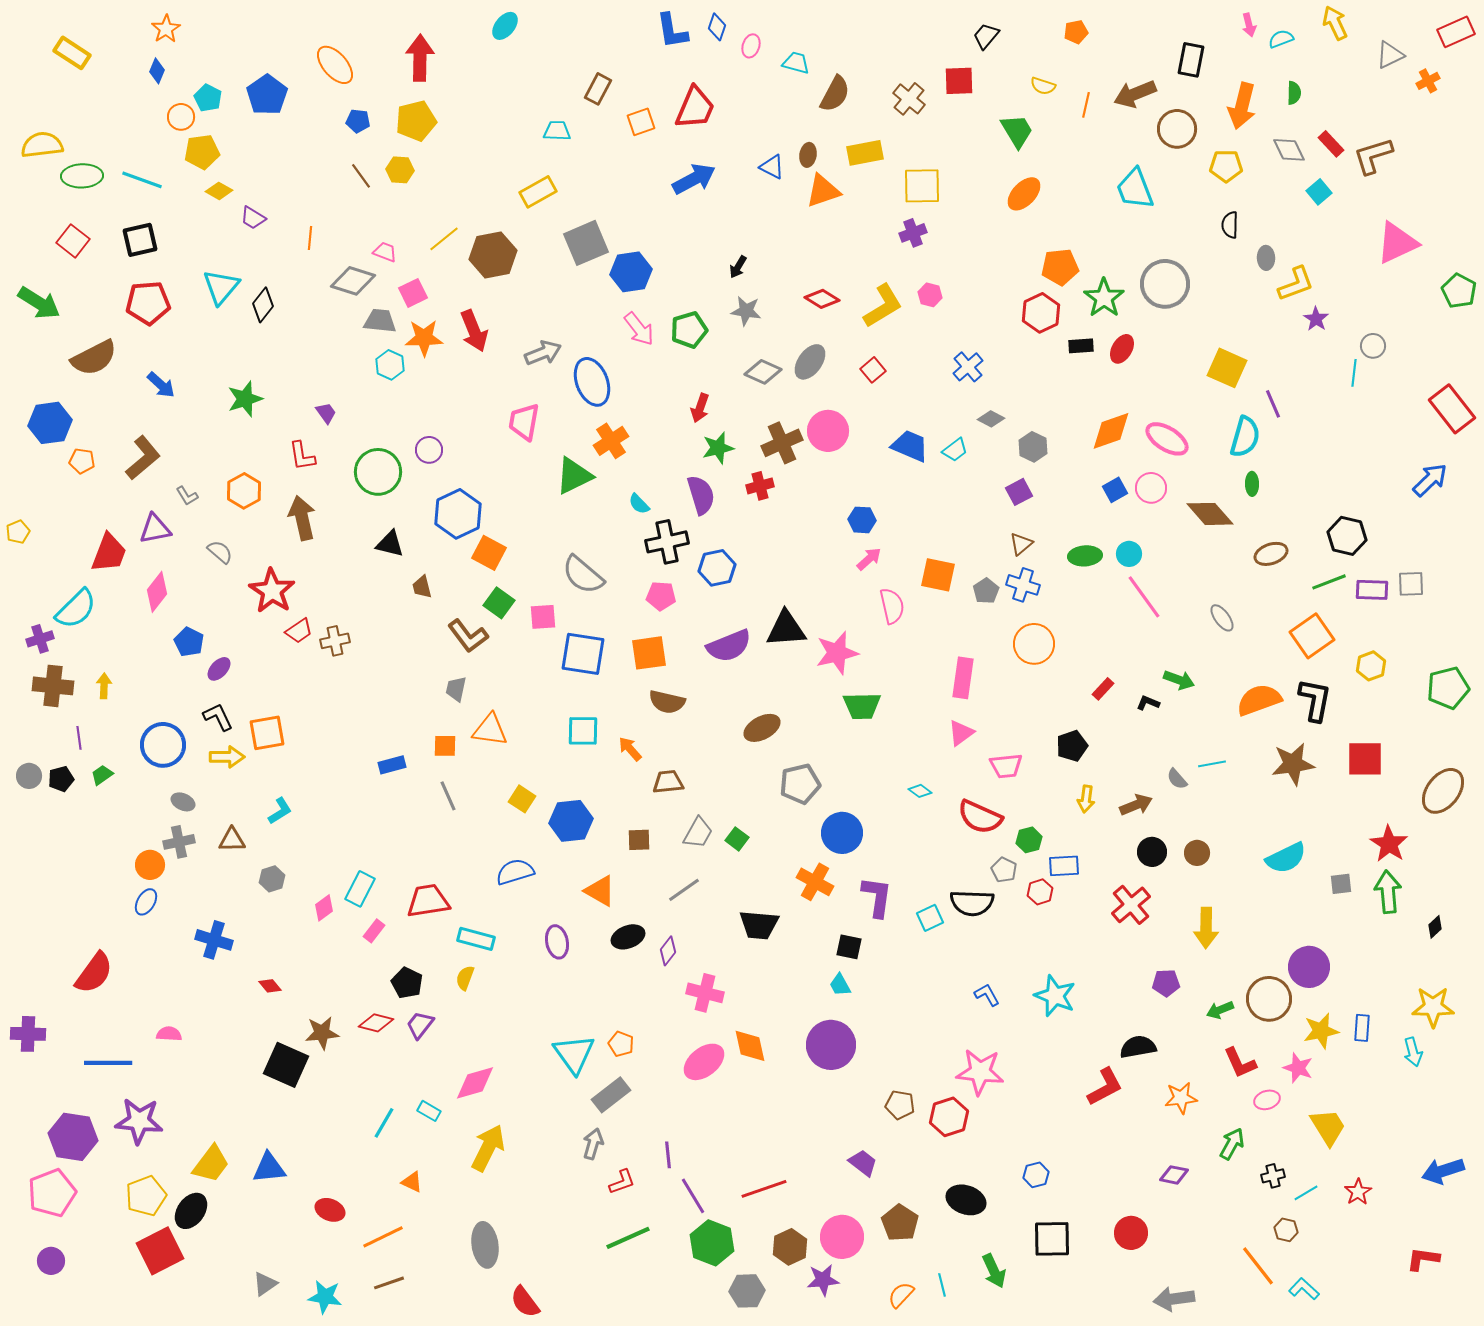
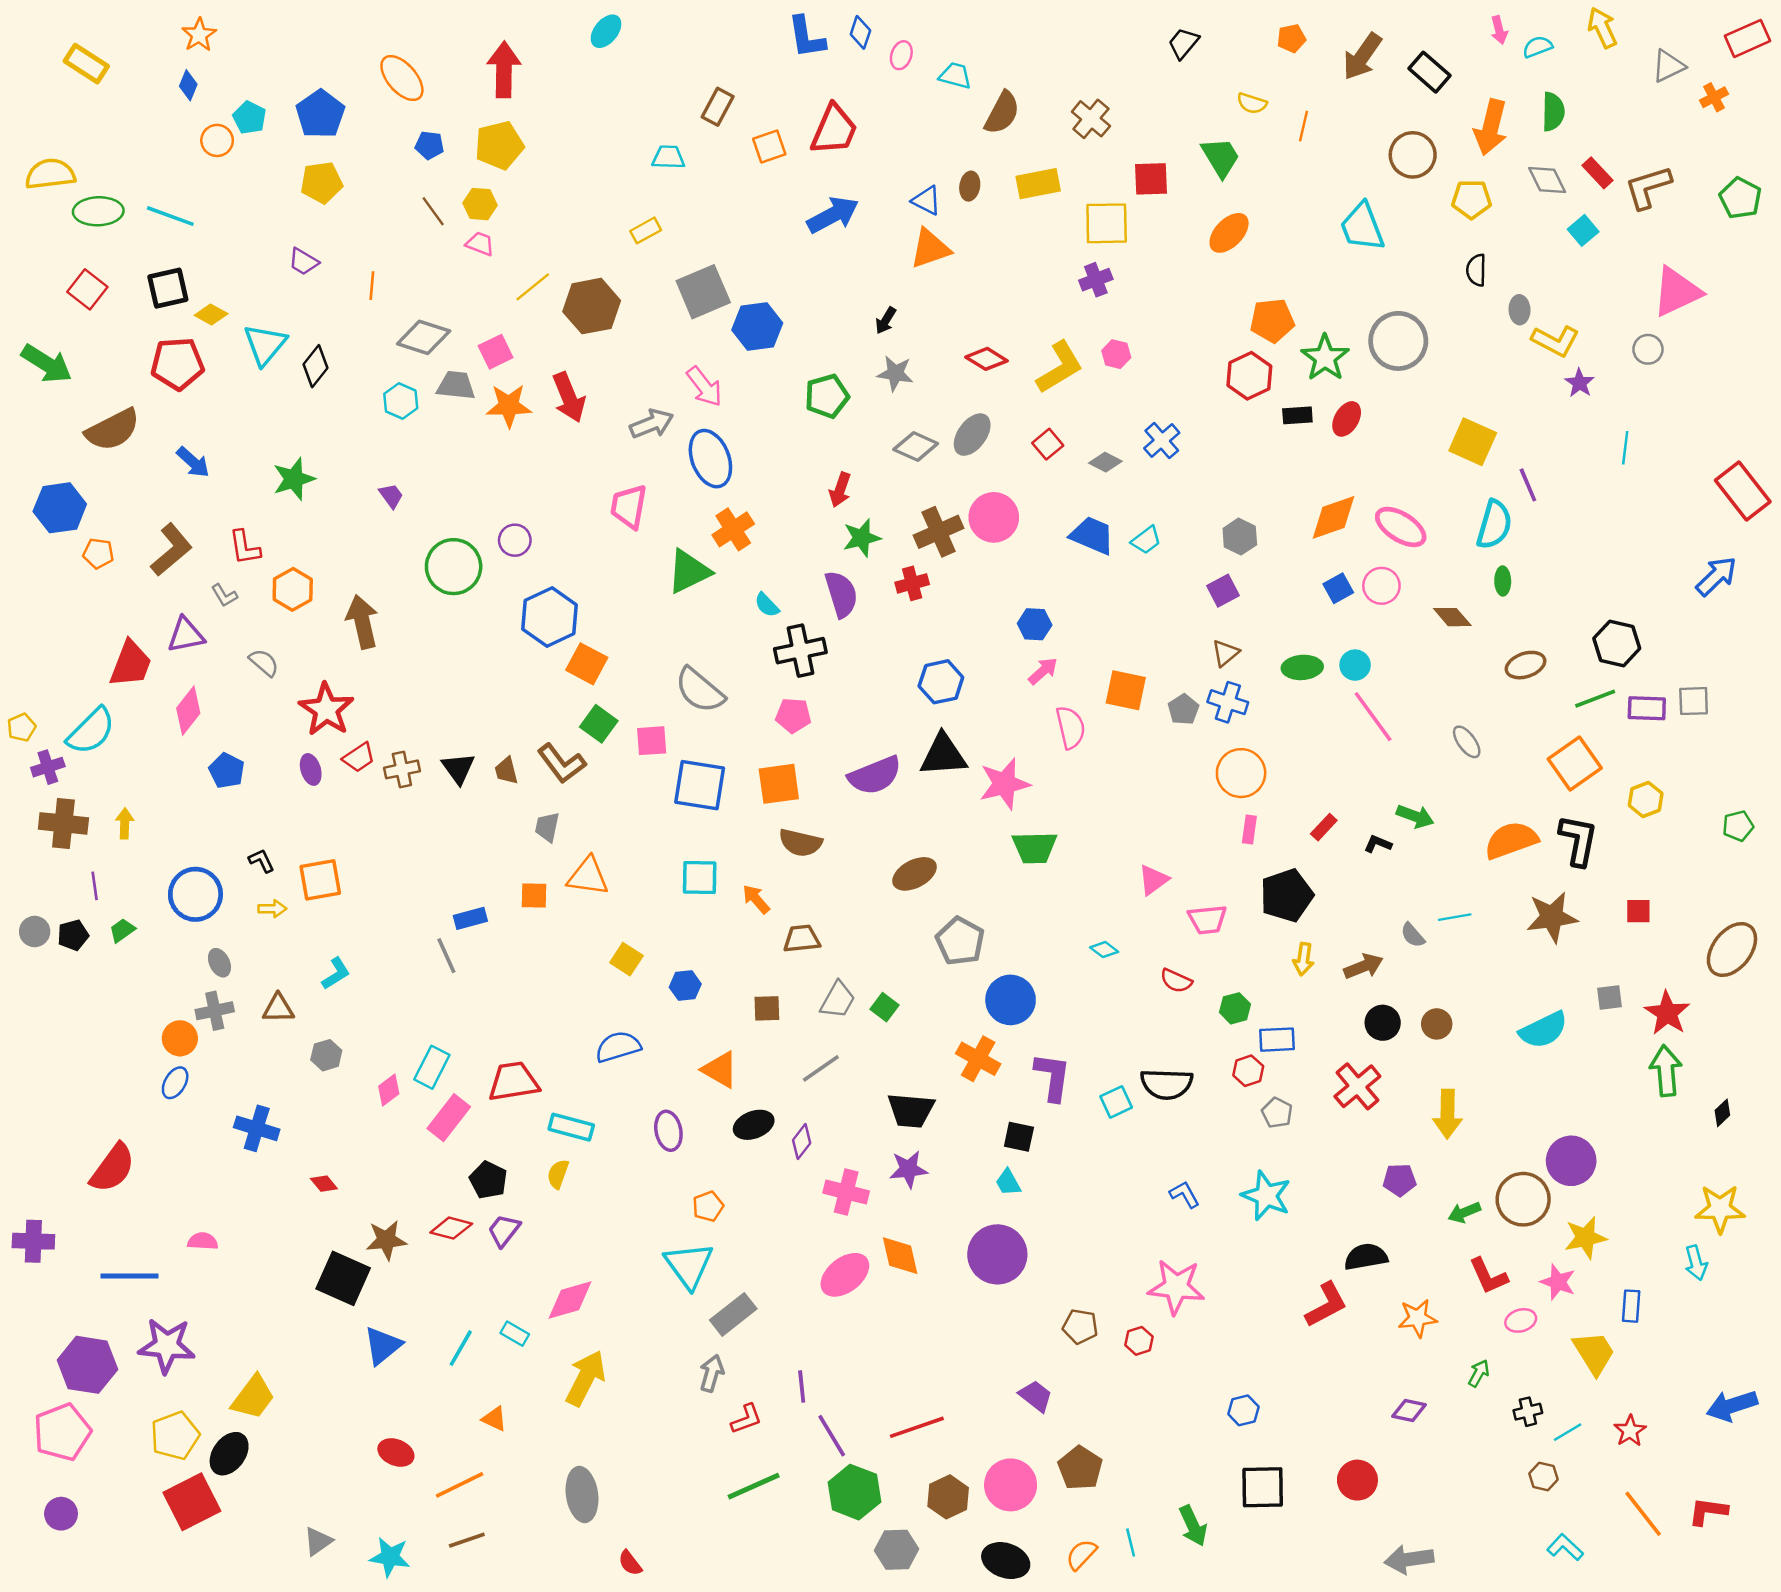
black rectangle: (1191, 60) -> (1429, 72), turned -60
red square: (959, 81) -> (1151, 179), moved
green semicircle: (1294, 93) -> (1553, 112), size x1.4
brown arrow: (1135, 94) -> (1362, 56), moved, turned -33
yellow pentagon: (202, 152) -> (322, 182), moved
yellow diamond: (219, 191) -> (211, 315), moved
orange triangle: (823, 191) -> (930, 248), moved
yellow rectangle: (538, 192) -> (646, 230), size x0.7
pink trapezoid: (385, 252) -> (480, 244), moved
yellow L-shape: (1296, 284) -> (1556, 341), turned 48
green pentagon: (1459, 291) -> (1740, 198), moved
pink arrow: (639, 329) -> (704, 387), moved
gray circle: (1373, 346) -> (1648, 349), moved
cyan hexagon: (390, 365) -> (401, 401), moved
gray diamond: (991, 419) -> (1105, 462), moved
red L-shape: (302, 456) -> (245, 547), moved
brown diamond: (1210, 514) -> (1452, 617), size x0.7
yellow pentagon: (18, 532) -> (21, 727), moved
black triangle: (390, 544) -> (458, 768), moved, turned 40
blue hexagon: (717, 568) -> (941, 682), moved
brown trapezoid: (422, 587) -> (506, 771), moved
purple ellipse: (219, 669) -> (311, 769), moved, turned -60
pink rectangle: (963, 678) -> (1249, 829), moved, size x0.6
green pentagon: (1448, 688) -> (1738, 826), size x0.6
black L-shape: (218, 717) -> (261, 861), size x0.7
black pentagon: (1072, 746) -> (1287, 896), size x1.4
yellow arrow: (227, 757) -> (272, 909), size x0.7
red square: (1365, 759) -> (1638, 911), size x0.6
gray pentagon: (800, 784) -> (960, 941), turned -30
gray line: (448, 796) -> (446, 956), moved
gray ellipse: (183, 802) -> (219, 963), turned 40
red semicircle: (980, 817) -> (1176, 981), size x0.6
blue hexagon: (571, 821) -> (685, 986), size x0.6
gray pentagon: (1004, 870) -> (1277, 1113), moved
gray square: (1341, 884) -> (1610, 998), moved
pink rectangle: (374, 931) -> (449, 1118), size x1.6
blue rectangle: (1362, 1028) -> (1631, 1306), moved
orange pentagon: (621, 1044) -> (708, 1206), moved, turned 30
red hexagon: (949, 1117) -> (1139, 1341), size x0.6
green arrow: (1232, 1144) -> (1479, 1373), size x0.7
blue triangle: (269, 1168) -> (383, 1346), moved, turned -33
black ellipse: (966, 1200) -> (1006, 1561), moved
orange line: (1258, 1266) -> (1643, 1514), moved
purple star: (823, 1280) -> (909, 1169), moved
red semicircle: (525, 1302) -> (630, 1563), size x0.7

